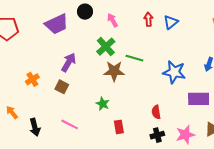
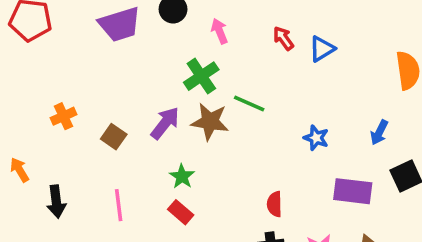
red arrow: (148, 19) -> (283, 38), turned -40
purple arrow: (69, 62) -> (165, 123), moved
blue star: (174, 72) -> (316, 138), size x0.6
pink line: (70, 124) -> (119, 205), turned 48
red rectangle: (119, 127) -> (181, 212), moved, turned -48

